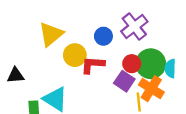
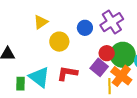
yellow triangle: (51, 34) -> (41, 22), size x0.7
red L-shape: (93, 65) -> (67, 73), moved

